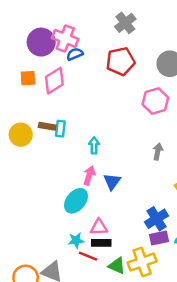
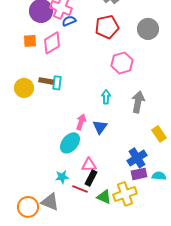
pink hexagon: (155, 101) -> (122, 63), moved
cyan arrow: (94, 145) -> (106, 97), moved
gray arrow: (158, 151) -> (138, 102), size x1.5
cyan star: (76, 240) -> (62, 177), moved
black rectangle: (101, 243) -> (91, 178), turned -63

